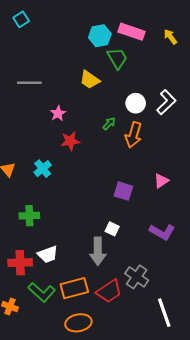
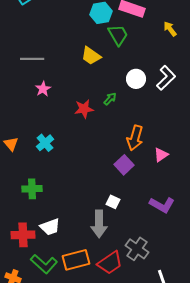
yellow arrow: (170, 37) -> (170, 29), moved
pink star: (58, 113) -> (43, 89), moved
orange arrow: (134, 135) -> (135, 138), moved
red star: (70, 141) -> (84, 109), moved
purple square: (123, 191) -> (124, 165), turned 30

